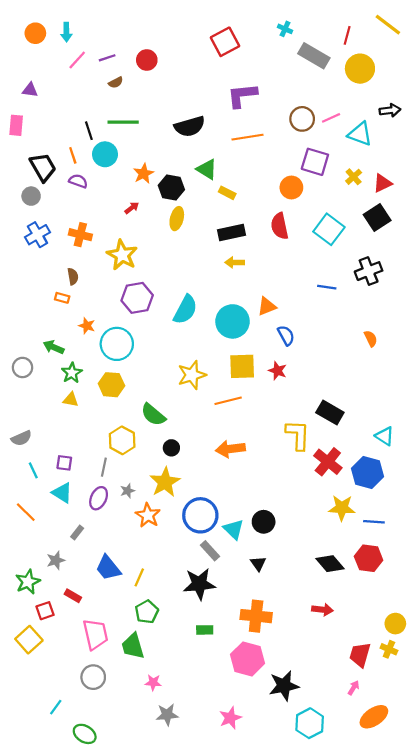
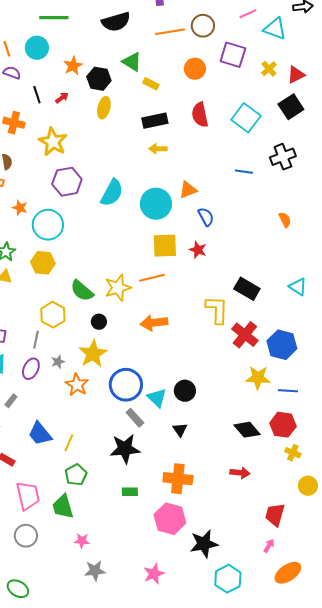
brown circle: (302, 119) -> (203, 26), moved
black line: (89, 131) -> (37, 95), moved
orange circle: (291, 187) -> (195, 69), moved
yellow star: (192, 375) -> (118, 288), moved
cyan triangle: (385, 436) -> (298, 287), moved
yellow cross: (389, 649) -> (293, 453), moved

